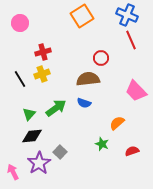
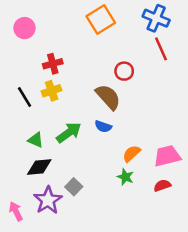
brown semicircle: (88, 79) -> (108, 97), turned 55
pink trapezoid: (136, 91) -> (167, 156), moved, turned 120
green triangle: (29, 114) -> (36, 140), turned -48
orange semicircle: (117, 123) -> (132, 154), moved

